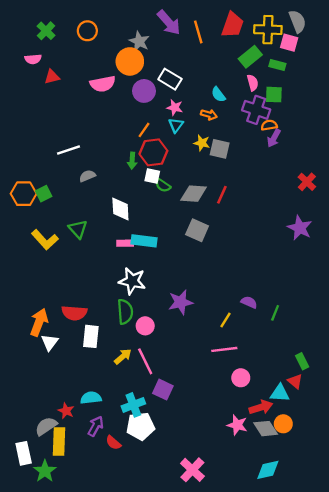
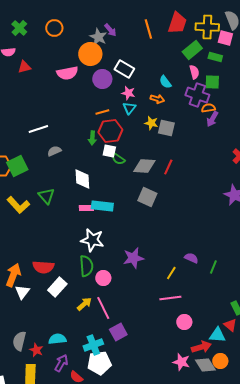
purple arrow: (169, 23) -> (110, 30), moved, size x0.6
orange line: (144, 130) -> (102, 112), turned 40
green square: (44, 194) -> (17, 166), size x1.5
white rectangle: (91, 336) -> (57, 287), turned 36
purple square: (163, 390) -> (118, 332), turned 36
gray semicircle: (46, 426) -> (19, 341), moved, turned -42

